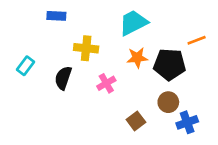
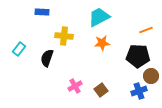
black pentagon: (170, 64) -> (138, 56), moved
pink cross: (106, 83) -> (75, 86), moved
brown circle: (168, 102) -> (151, 76), moved

